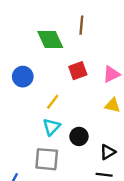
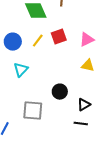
yellow line: (53, 102) -> (38, 41), moved
cyan triangle: (51, 127) -> (21, 70), moved

